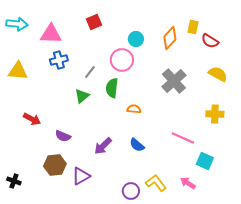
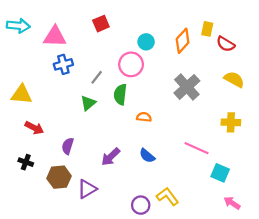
yellow triangle: (18, 71) -> (21, 94), moved
purple semicircle: (63, 136) -> (68, 146), turned 84
black cross: (14, 181) -> (26, 162), moved
pink arrow: (188, 183) -> (232, 203), moved

